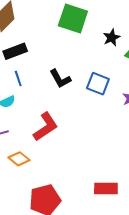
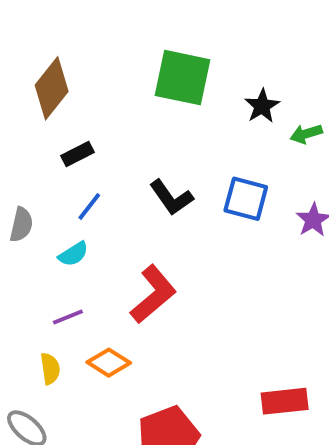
black rectangle: (15, 51) -> (78, 154), size x0.7
blue line: (18, 78) -> (89, 206), turned 63

